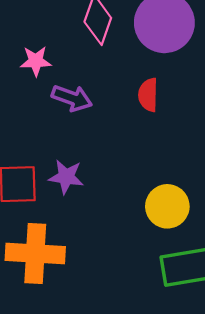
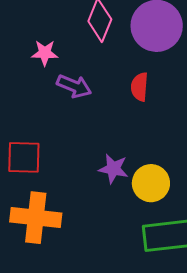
purple star: (66, 177) -> (113, 169), moved

